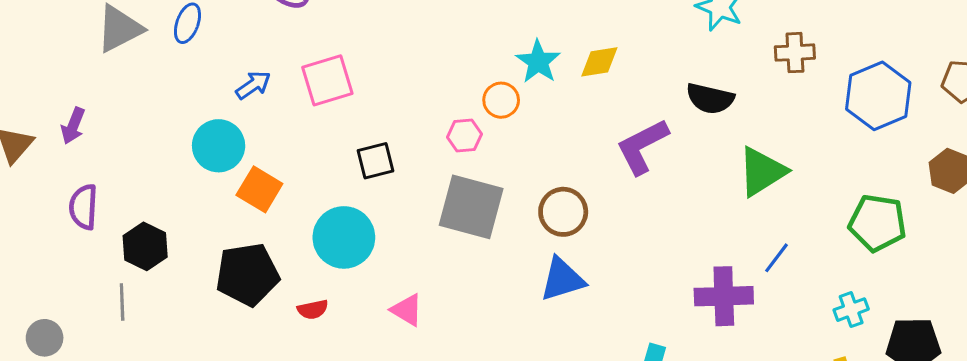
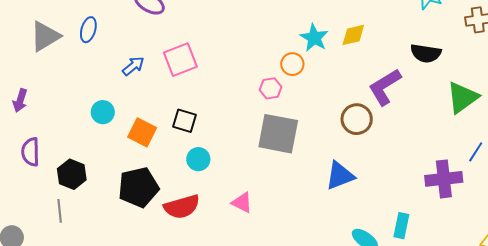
cyan circle: (219, 146) -> (103, 112), moved, size x0.7
black square: (375, 161) -> (185, 121), moved, turned 35
brown circle: (563, 212) -> (357, 119), moved
cyan circle: (344, 237) -> (198, 159), size x0.6
red semicircle: (313, 309) -> (182, 207), size x1.8

